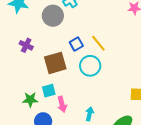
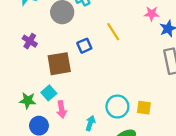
yellow line: (98, 43) -> (113, 32), moved
cyan circle: (90, 66) -> (117, 107), moved
cyan square: (49, 91) -> (49, 93), turned -32

